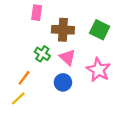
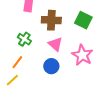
green cross: (42, 54) -> (24, 39), moved

